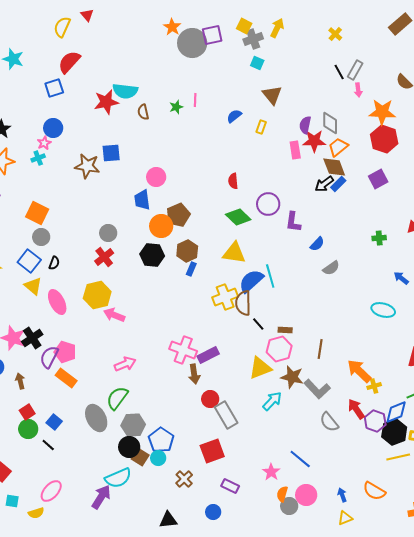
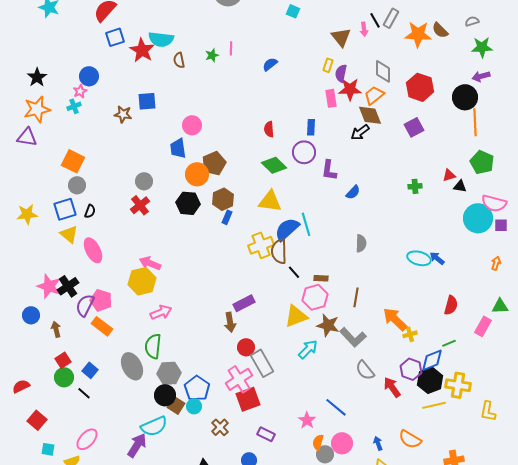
blue square: (54, 88) -> (115, 37), moved
pink arrow: (358, 90) -> (364, 29), moved
brown triangle: (272, 95) -> (341, 37), moved
red star: (106, 102) -> (142, 50), turned -30
orange star: (382, 112) -> (418, 34), moved
gray diamond: (330, 123) -> (383, 71), moved
yellow rectangle: (261, 127) -> (328, 65), moved
brown star: (87, 166) -> (123, 114), size x0.7
blue rectangle: (338, 184) -> (311, 127), moved, turned -42
blue square: (29, 261) -> (65, 209), turned 35
gray semicircle: (331, 268) -> (361, 243), moved, turned -54
blue arrow: (401, 278) -> (437, 258), moved
yellow hexagon: (97, 295) -> (142, 281), moved
pink cross: (183, 350) -> (239, 379), moved, turned 36
green semicircle: (117, 398) -> (153, 346), turned -30
red arrow: (356, 409) -> (392, 387), moved

